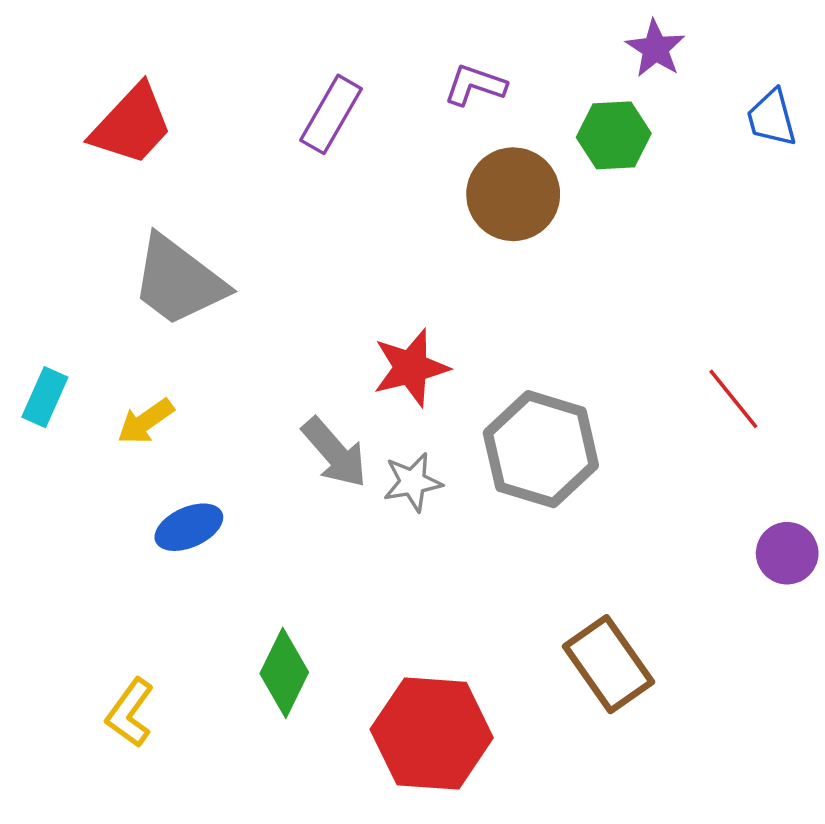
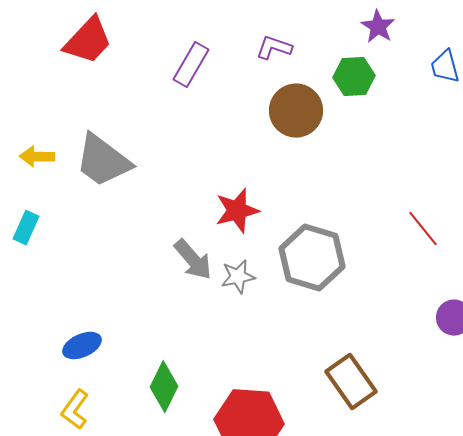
red trapezoid: (132, 125) -> (88, 41), moved
yellow arrow: (146, 421) -> (37, 157), moved, turned 36
blue ellipse: (189, 527) -> (82, 346), moved

